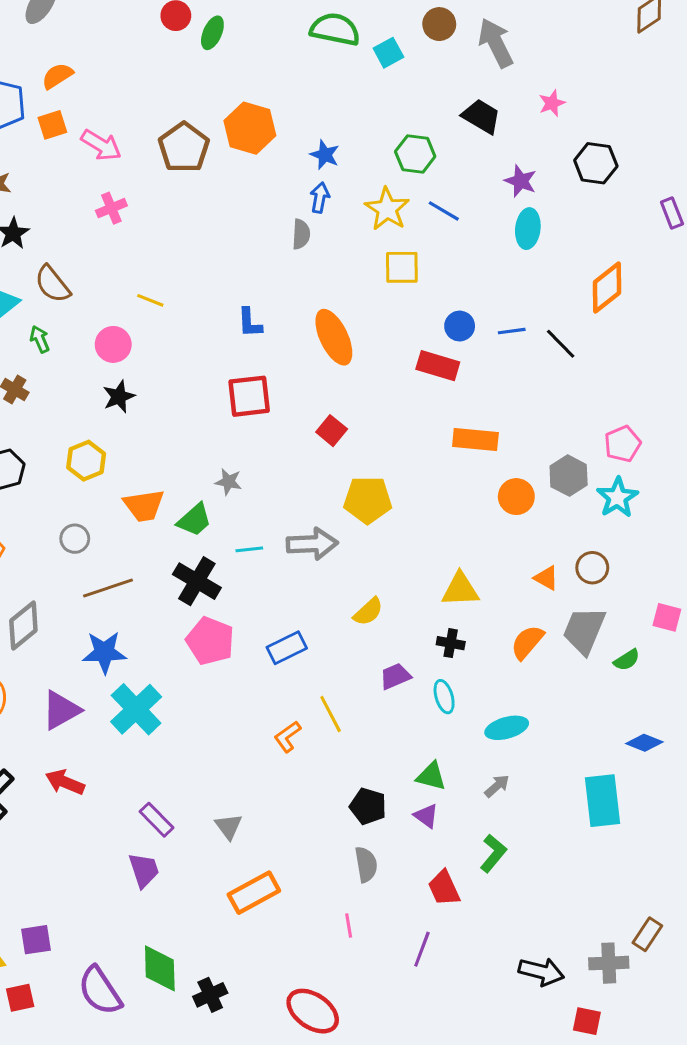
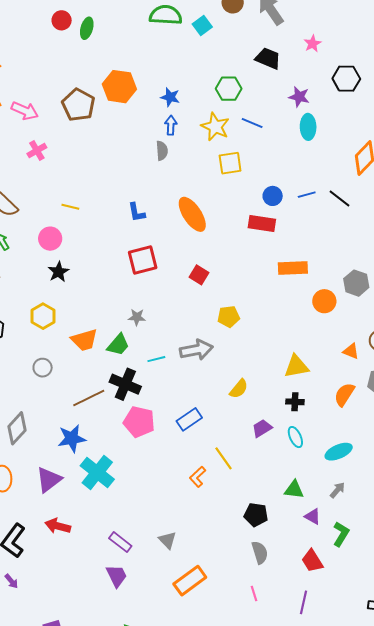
yellow pentagon: (368, 500) -> (229, 317), size x0.7
brown line: (108, 588) -> (89, 398), moved
purple triangle: (426, 816) -> (313, 516), moved

